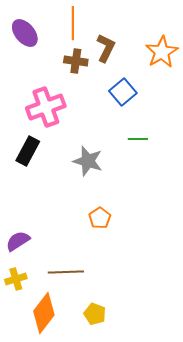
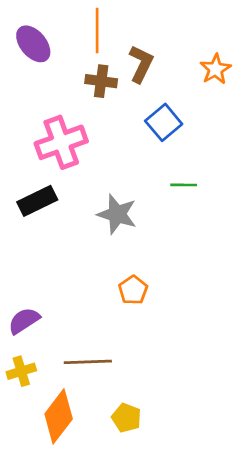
orange star: (162, 52) -> (216, 69), size x0.7
black rectangle: (28, 151) -> (37, 201), turned 36

